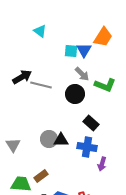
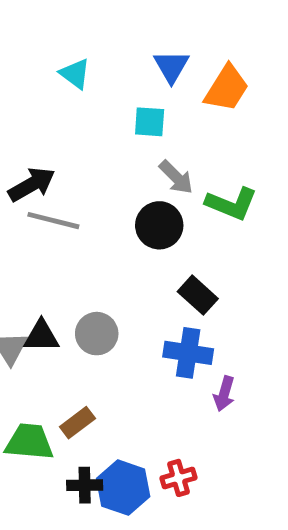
blue triangle: (84, 50) -> (171, 67), moved
gray line: (41, 85) -> (53, 221), moved
black triangle: (61, 140) -> (41, 336), moved

